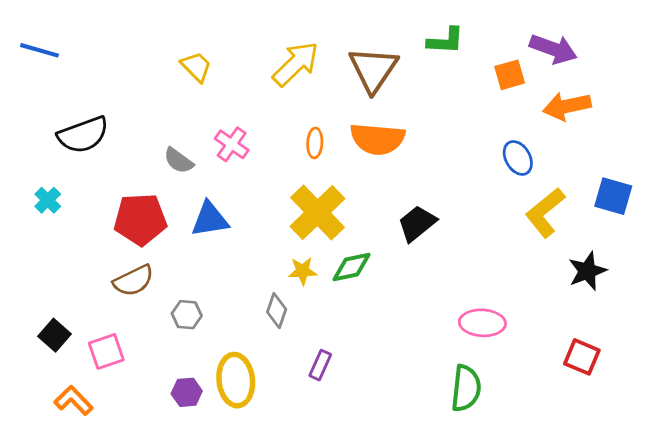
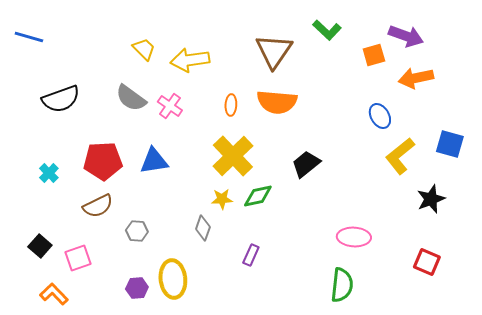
green L-shape: (446, 41) -> (327, 30), turned 40
yellow arrow: (296, 64) -> (190, 60), moved, turned -144
gray semicircle: (179, 161) -> (131, 98), moved, size x1.4
cyan cross: (48, 200) -> (49, 173), moved
purple rectangle: (320, 365) -> (251, 255), moved

